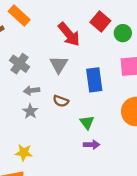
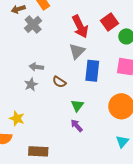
gray cross: (20, 64) -> (33, 24), moved
gray triangle: (59, 65) -> (77, 51), moved
purple arrow: (91, 145) -> (77, 126), turned -144

